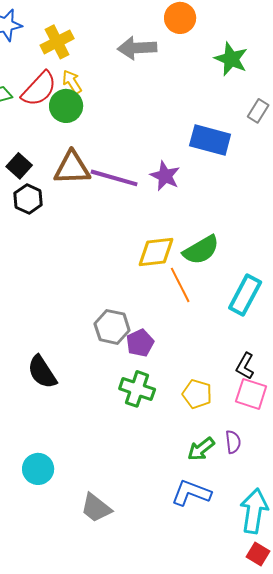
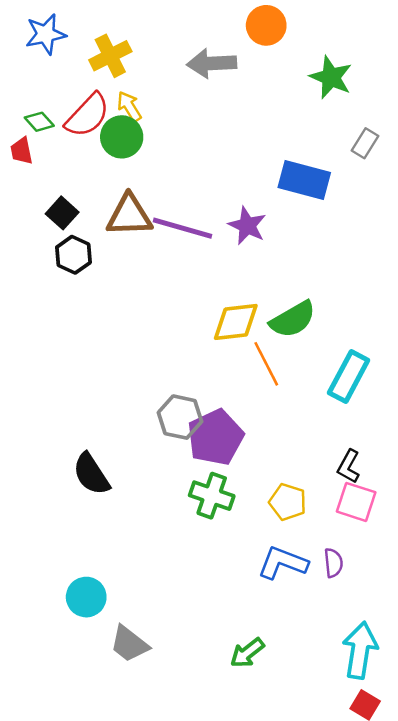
purple pentagon: (140, 343) -> (215, 437), size x1.6
green arrow: (201, 449) -> (247, 653), moved
blue L-shape: (191, 493) -> (283, 563), moved
gray trapezoid: (96, 508) -> (129, 644), moved

